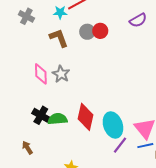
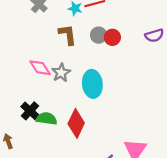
pink diamond: (41, 74) -> (40, 68), turned -45
cyan ellipse: (113, 125) -> (92, 84), moved

